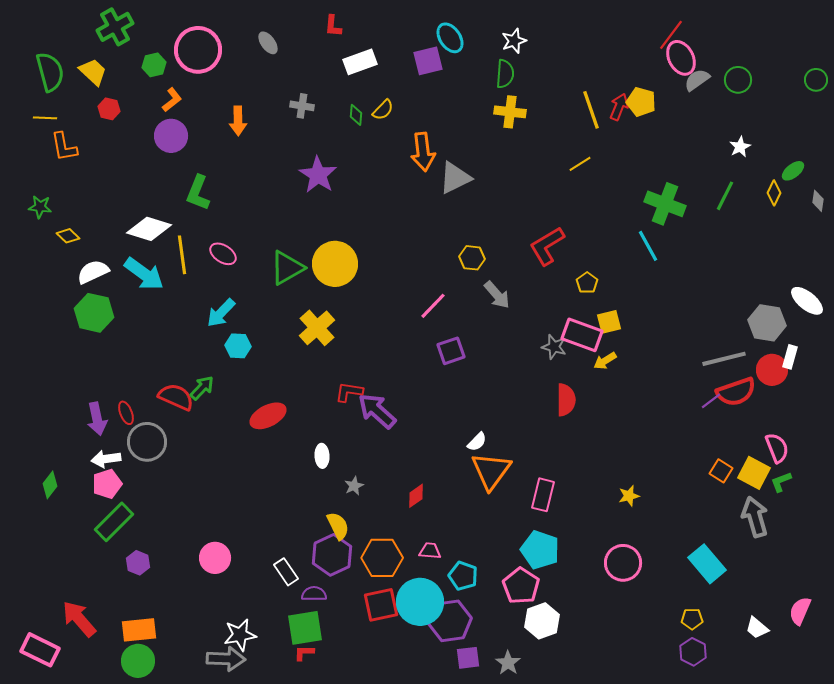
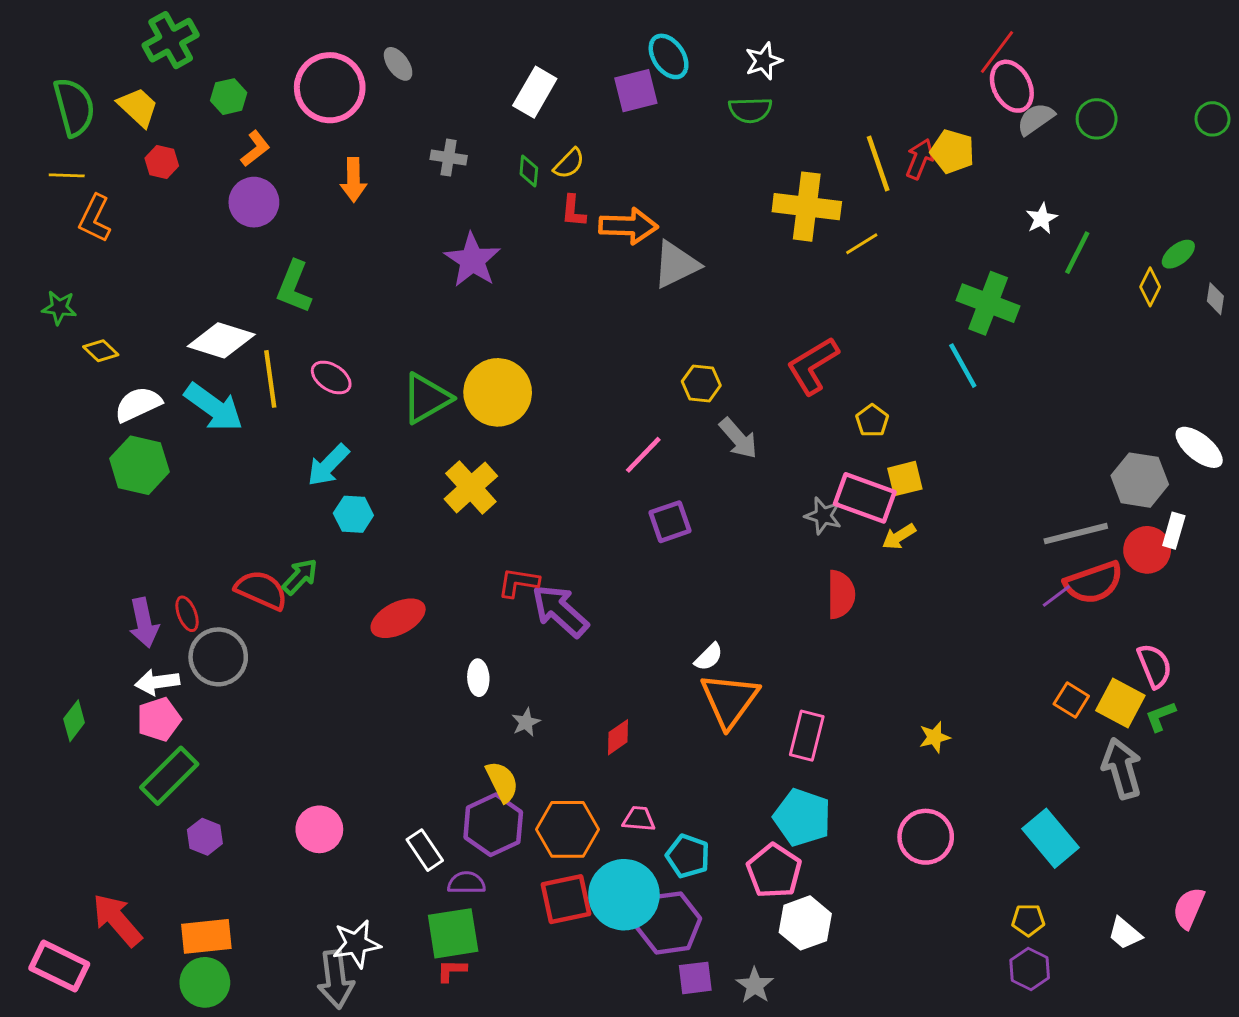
red L-shape: (333, 26) -> (573, 211), moved
pink circle: (198, 50) -> (330, 88), moved
white rectangle: (360, 62) -> (535, 92), turned -40
green semicircle: (505, 74) -> (750, 110), turned 84
yellow cross: (510, 112) -> (807, 207), moved, size x1.4
orange L-shape: (64, 147) -> (95, 218), turned 36
white star: (740, 147) -> (1042, 218), moved
orange arrow: (423, 152) -> (628, 226), turned -81
green line: (725, 196) -> (1077, 253), moved
gray arrow: (226, 659) -> (336, 979), turned 81

